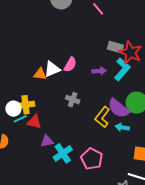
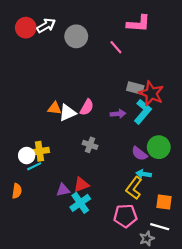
orange triangle: (40, 74) -> (55, 108), moved
purple semicircle: (118, 108) -> (139, 154), size x0.7
yellow L-shape: (102, 117) -> (134, 188), moved
red triangle: (34, 122) -> (81, 185), moved, turned -35
pink pentagon: (92, 159) -> (125, 216), moved, turned -30

